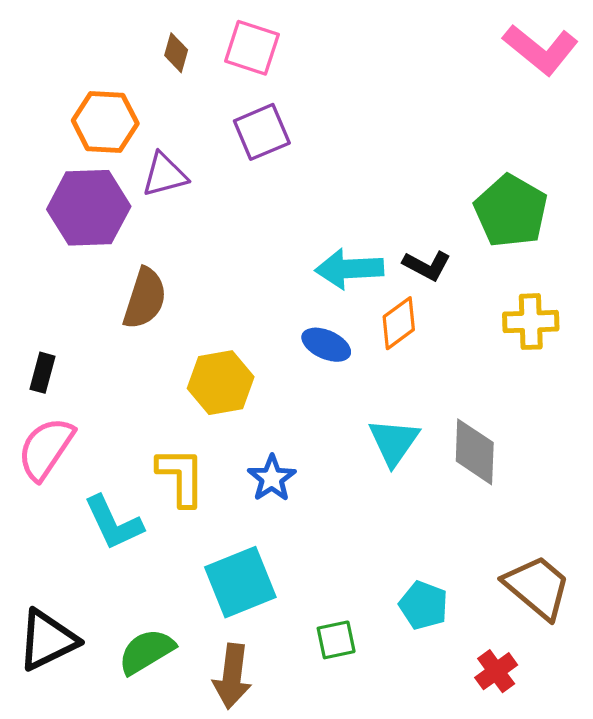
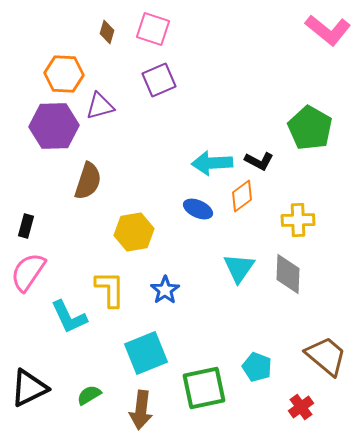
yellow cross: (531, 322) -> (298, 220), moved
green square: (336, 640) -> (204, 388), size x1.8
green semicircle: (146, 651) -> (89, 395), size x0.7

